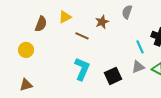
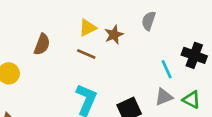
yellow triangle: (65, 17) -> (88, 28), moved
brown semicircle: (41, 24) -> (42, 44), moved

